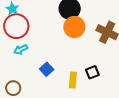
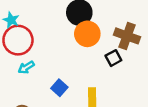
black square: (92, 72) -> (113, 58), moved

